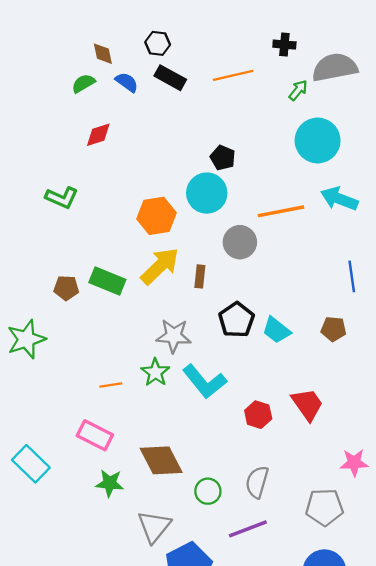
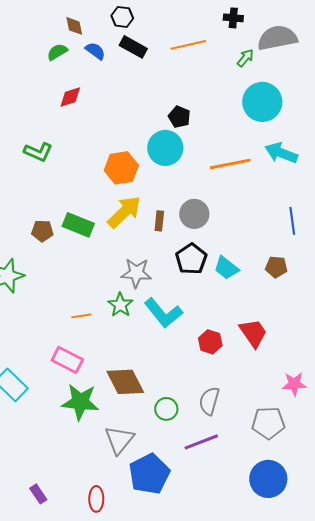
gray circle: (240, 242) -> (194, 214), moved
green star: (110, 483) -> (80, 402), size x1.5

